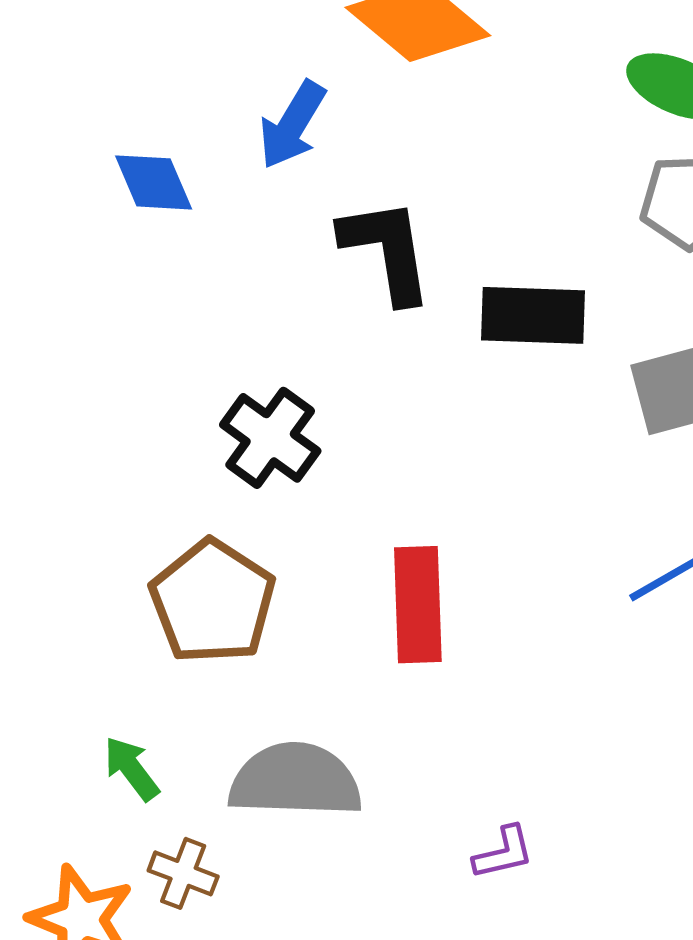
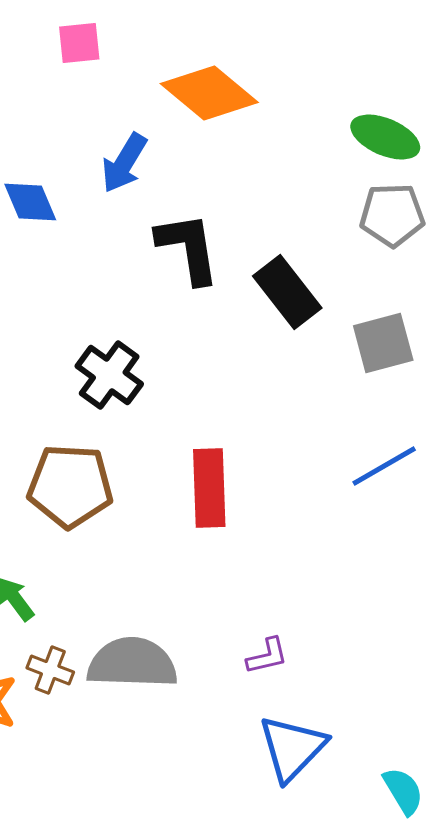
black rectangle: (533, 315) -> (287, 292), turned 50
brown pentagon: (213, 602) -> (70, 486), turned -30
gray semicircle: (295, 780) -> (132, 663), moved

